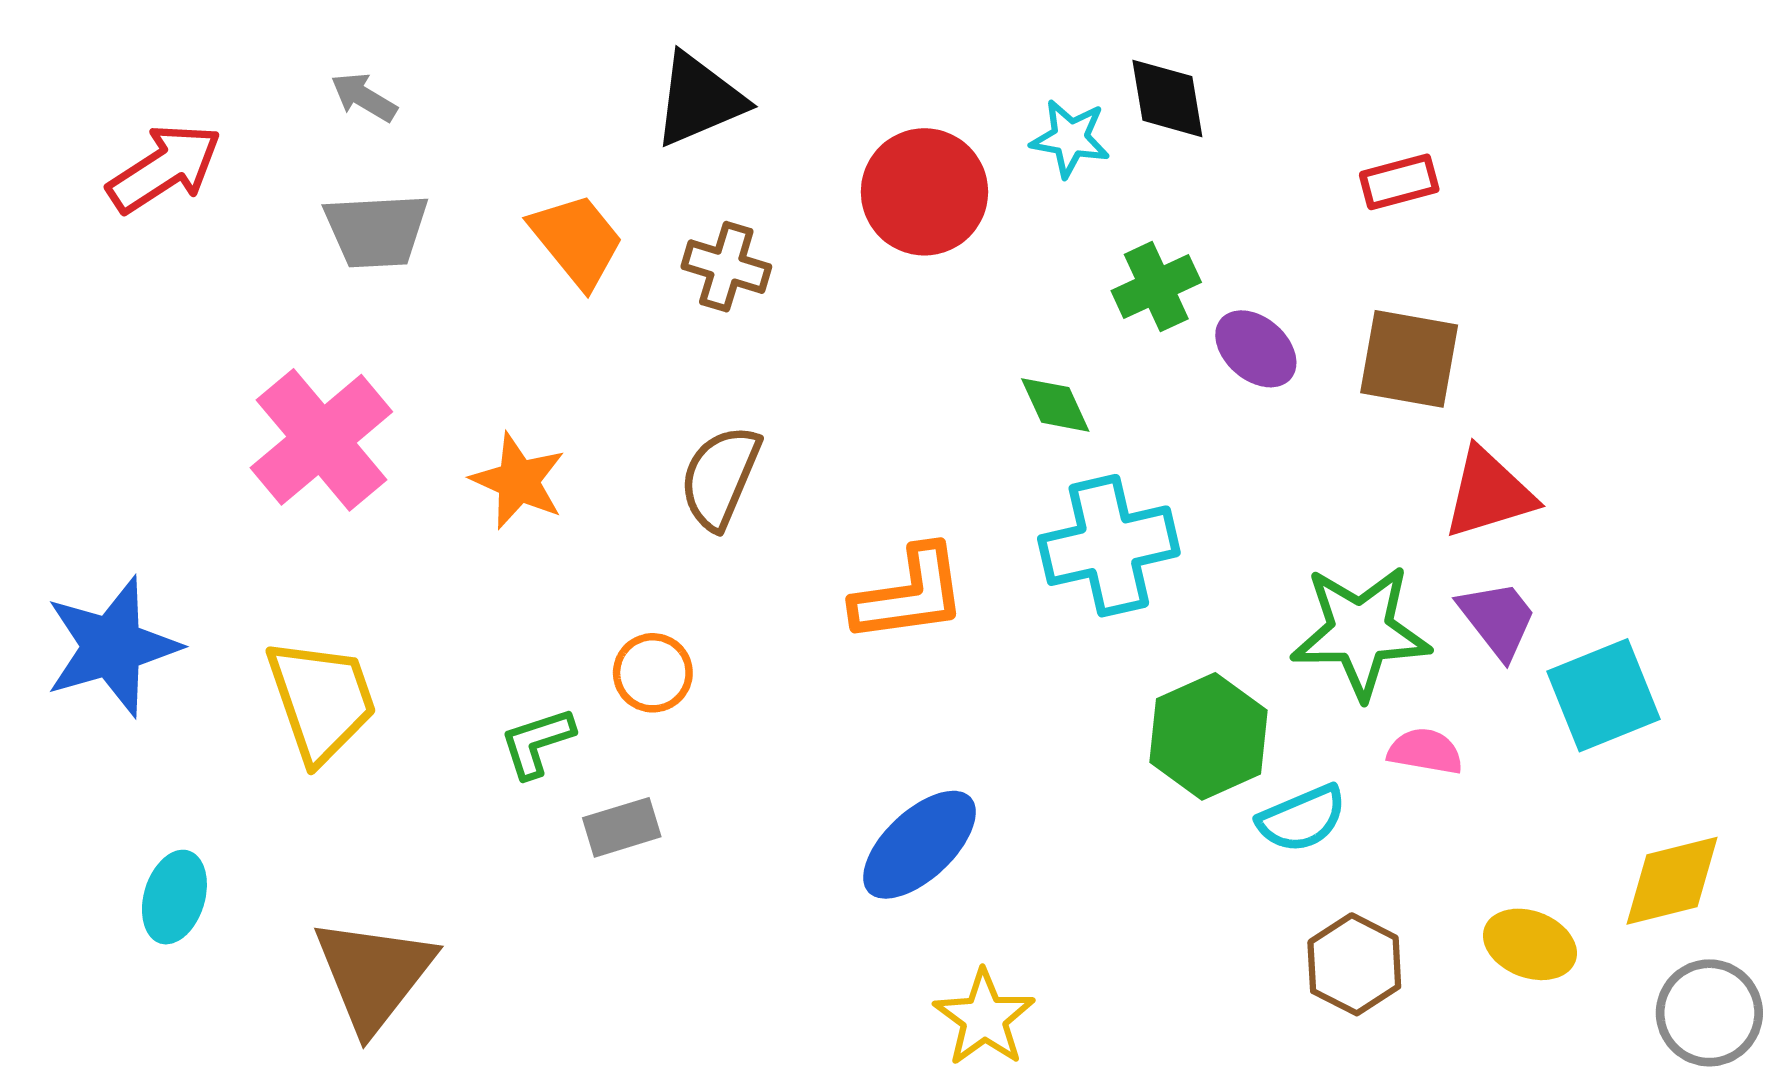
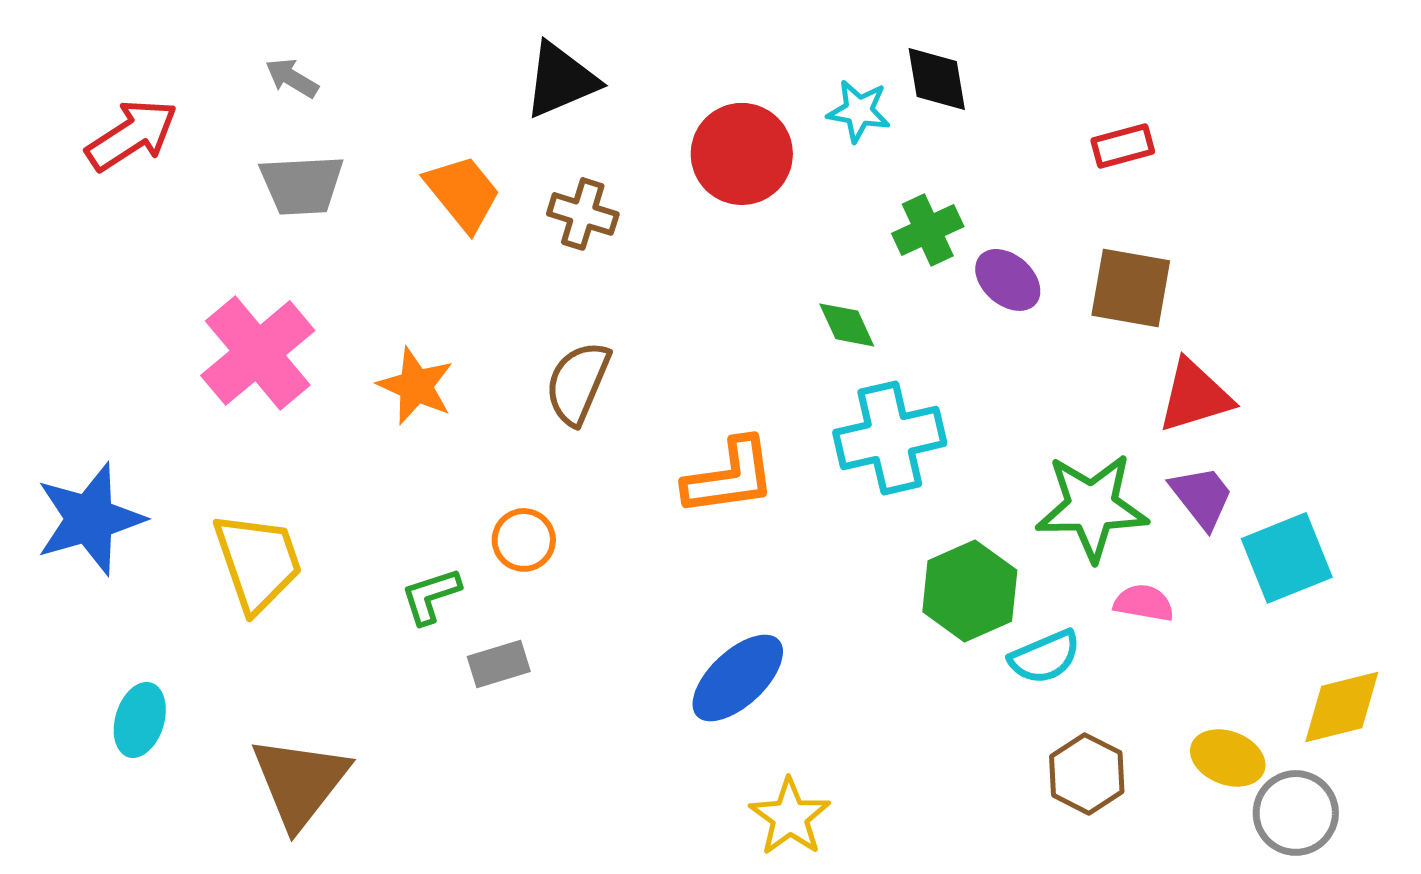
gray circle: (1709, 1013) -> (1296, 813), moved

